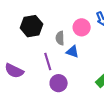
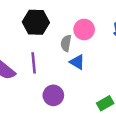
pink circle: (82, 27) -> (84, 29), moved
purple line: (48, 62) -> (34, 63), moved

